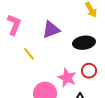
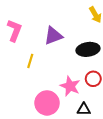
yellow line: (29, 54) -> (30, 61), turned 56

